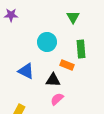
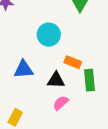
green rectangle: (81, 49) -> (90, 80), moved
blue triangle: (26, 71) -> (24, 69), turned -30

